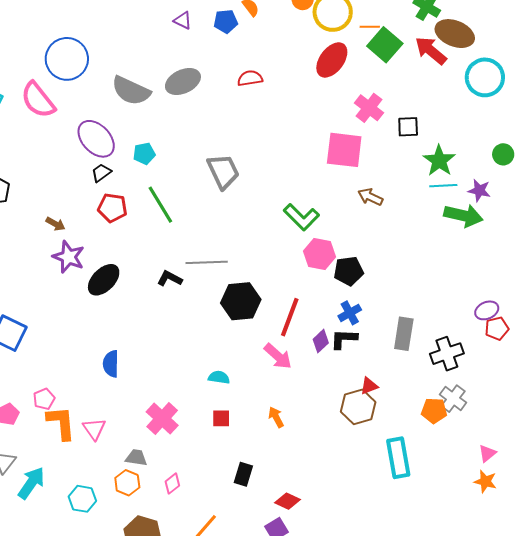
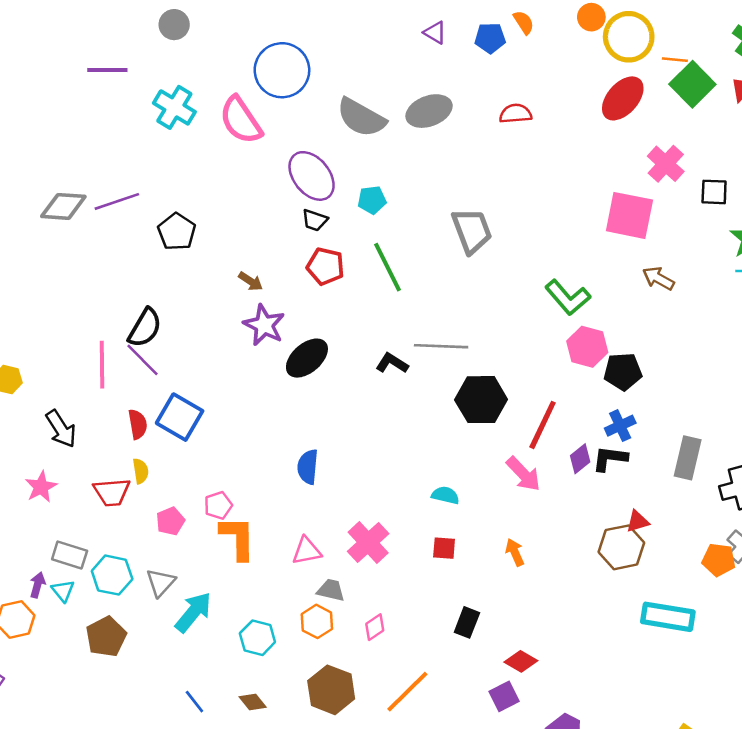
black trapezoid: (101, 173) -> (315, 220), turned -130
pink triangle: (94, 429) -> (307, 551), moved, turned 50
cyan rectangle: (398, 458) -> (668, 617), turned -75

